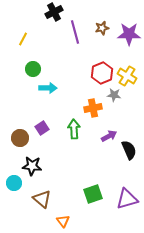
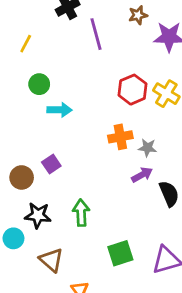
brown star: (102, 28) -> (138, 15), moved
gray star: (114, 95) -> (147, 148), moved
green arrow: (74, 129) -> (81, 213), moved

